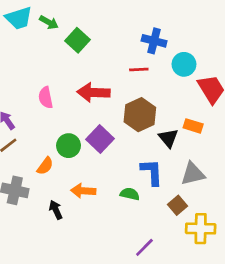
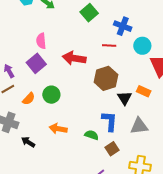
green square: (77, 40) -> (89, 13), moved
pink semicircle: (46, 98) -> (41, 41), moved
purple square: (100, 139) -> (36, 63), moved
orange semicircle: (45, 166) -> (29, 99), moved
brown square: (178, 205) -> (112, 149), moved
black arrow: (56, 210) -> (28, 142), moved, turned -40

